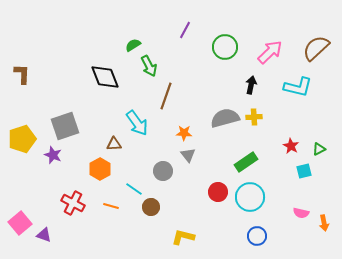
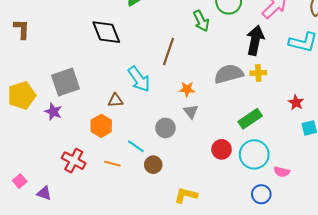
green arrow: (149, 66) -> (201, 21), moved
black arrow: (251, 85) -> (255, 40), size x1.6
pink semicircle: (301, 213) -> (282, 172), moved
pink square: (20, 223) -> (20, 181), size x0.6

